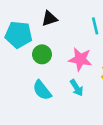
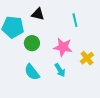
black triangle: (49, 19) -> (38, 14), turned 32

